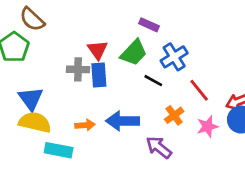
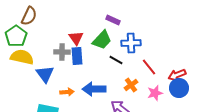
brown semicircle: (32, 19) -> (29, 16), turned -108
blue cross: (174, 57) -> (131, 43), turned 30
blue triangle: (31, 99) -> (45, 74), moved
yellow semicircle: (35, 122) -> (22, 57), moved

